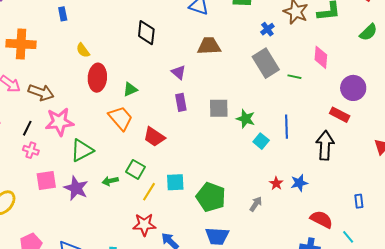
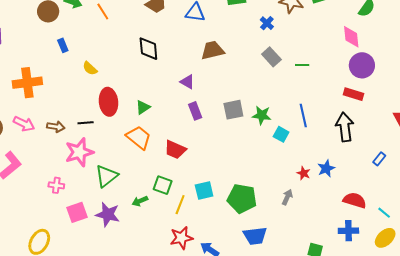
yellow semicircle: (83, 50) -> (90, 68), moved
pink diamond: (321, 57) -> (351, 37), moved
gray rectangle: (266, 63) -> (271, 57), size x0.7
brown arrow: (41, 92) -> (56, 127), size x0.7
black line: (27, 128) -> (86, 123), moved, turned 70
blue rectangle: (359, 201) -> (379, 159), moved, turned 56

